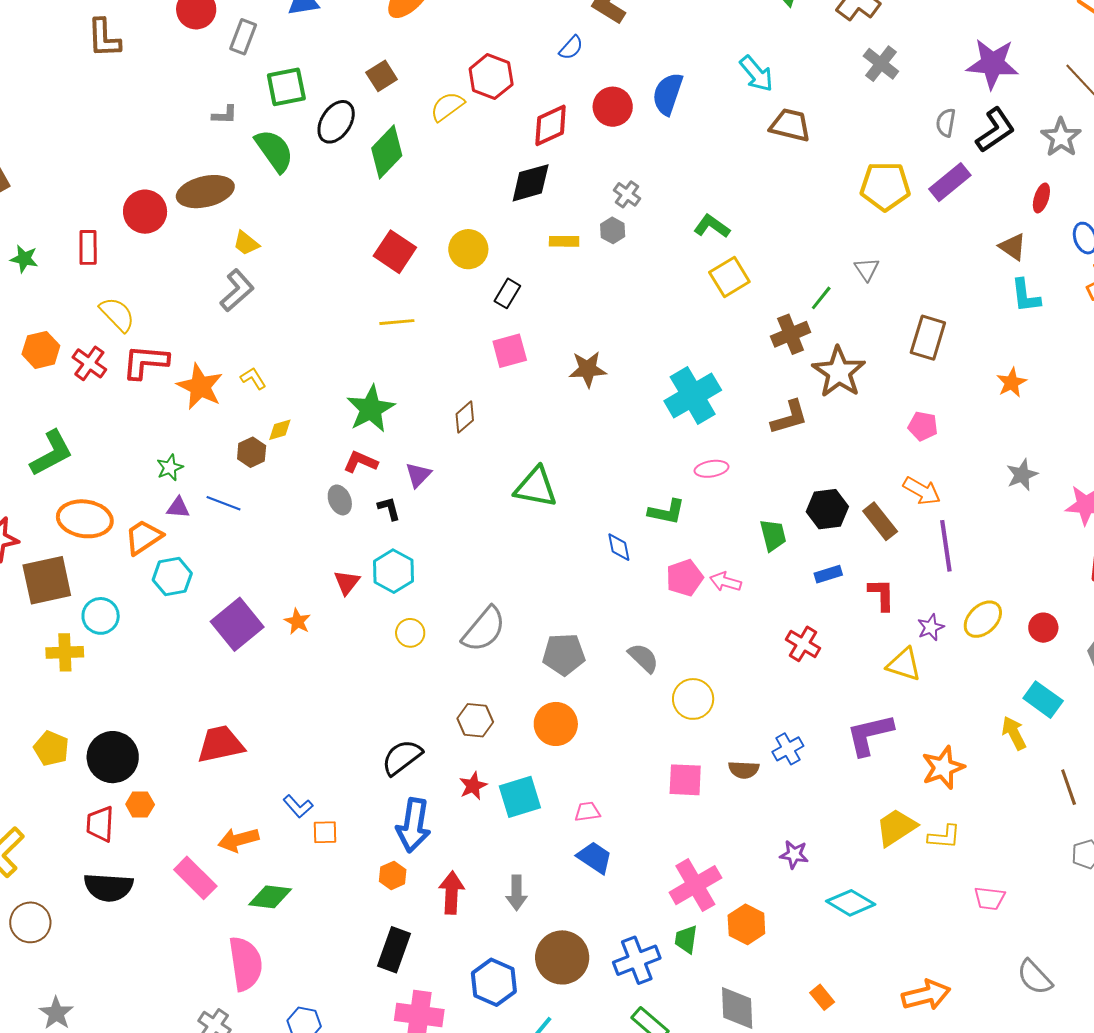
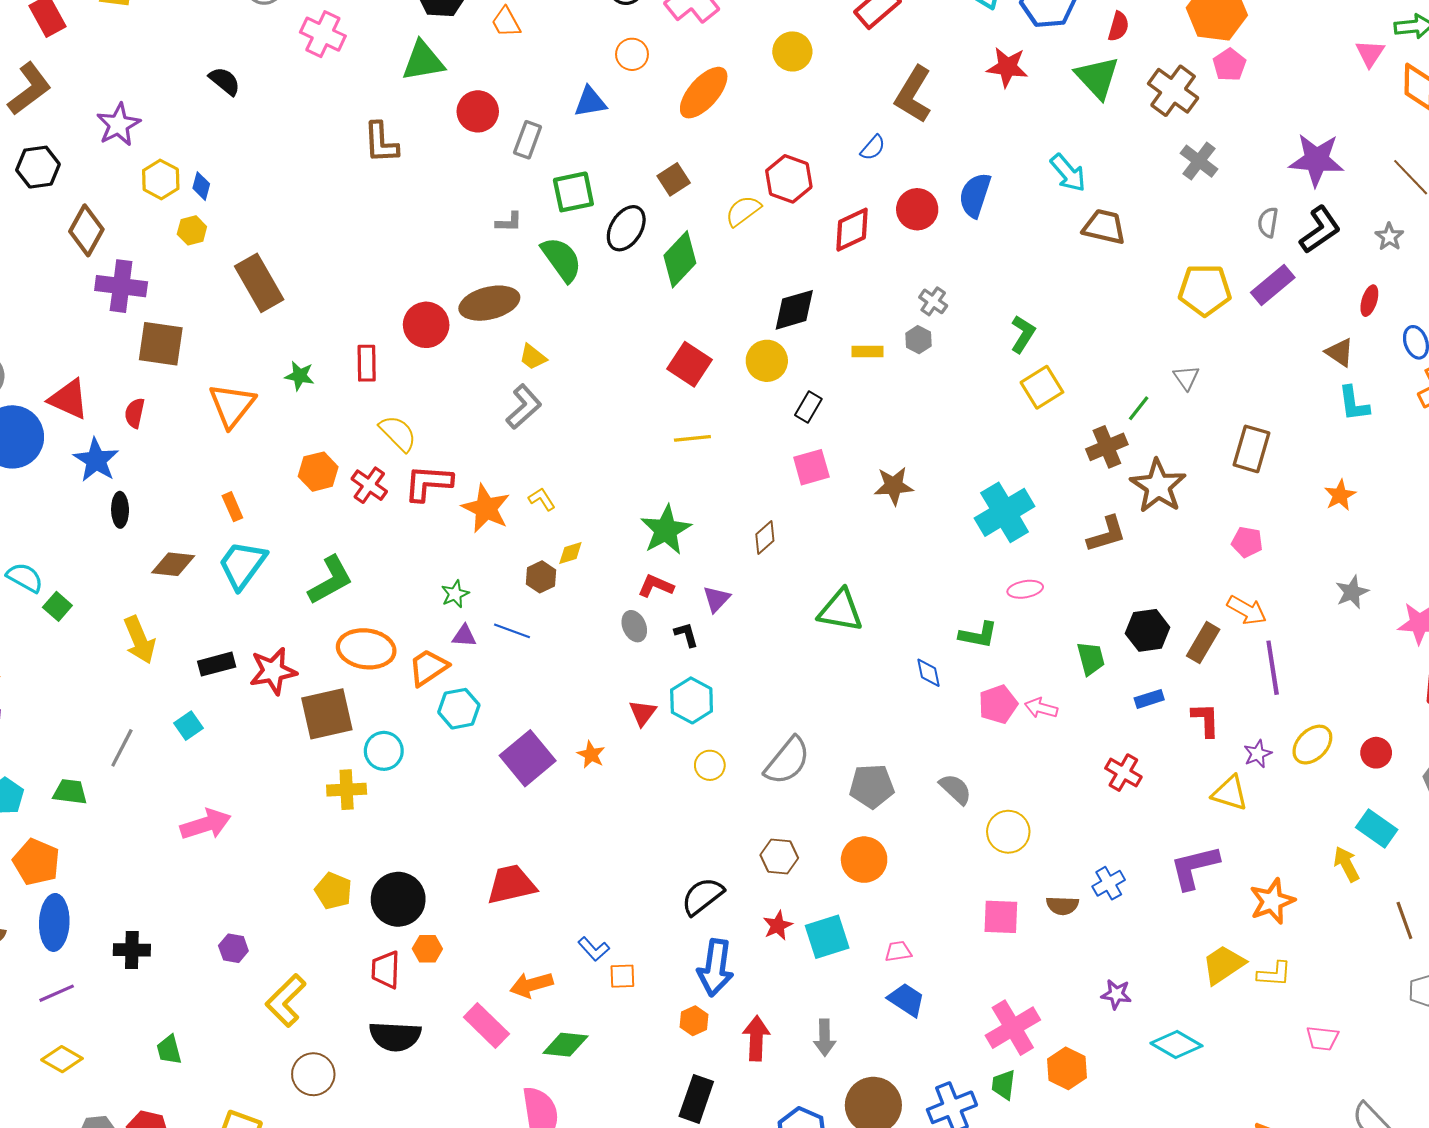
gray star: (1061, 137) -> (1389, 237), size x0.7
black diamond: (531, 183) -> (794, 310), moved
green L-shape: (712, 226) -> (1023, 334), turned 87
brown rectangle: (880, 521) -> (1203, 643), turned 69

